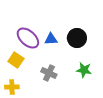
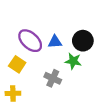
green star: (84, 70) -> (73, 61), moved

